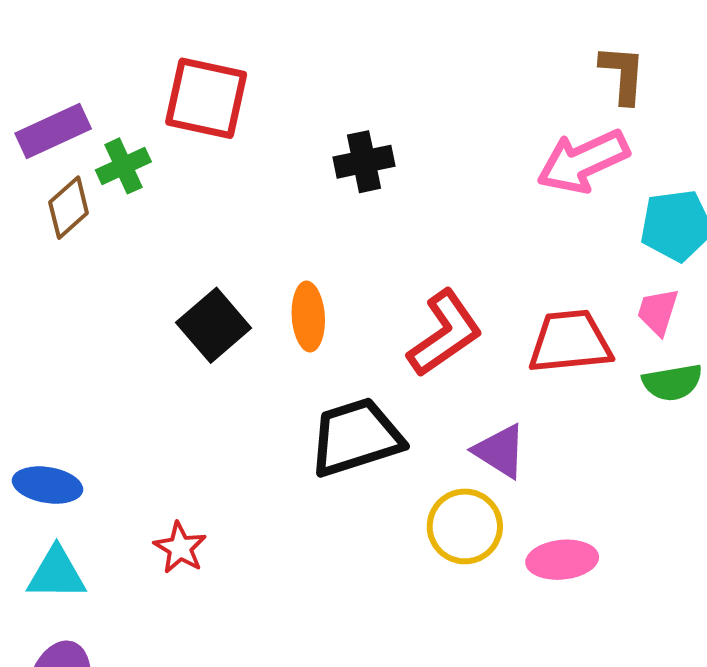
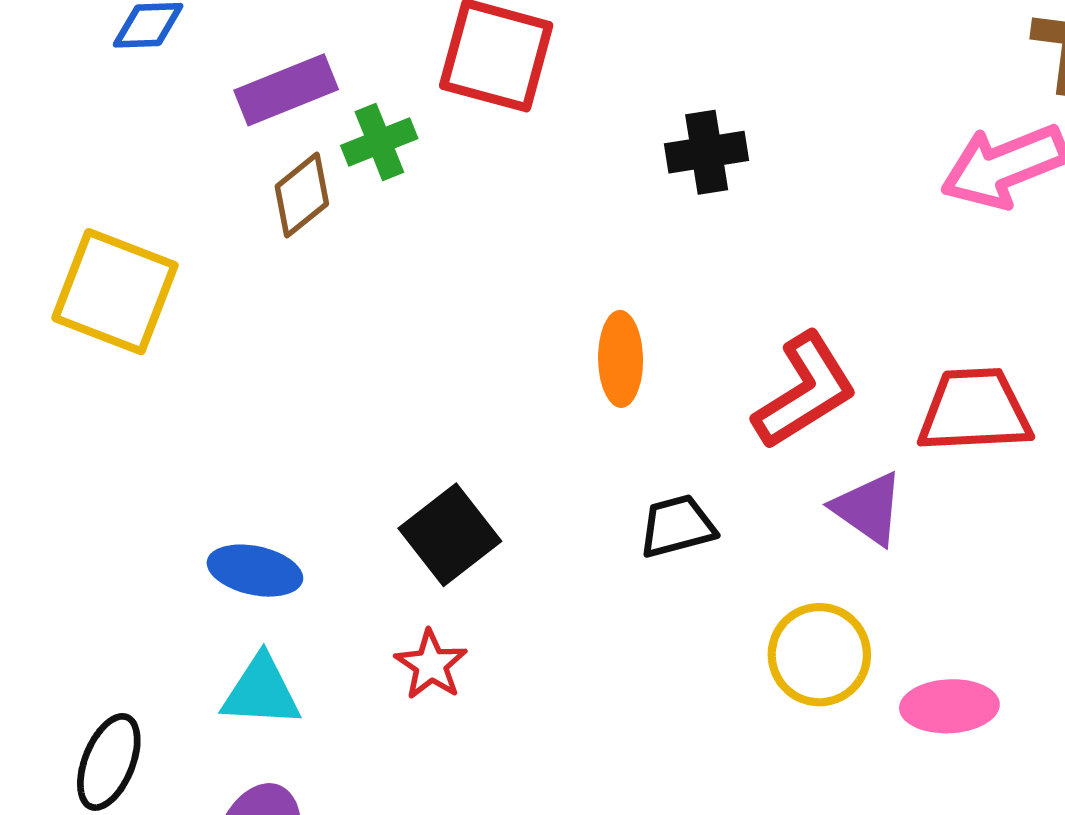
black square: (214, 325) -> (450, 535), moved
black trapezoid: (356, 437) -> (677, 526), size x0.6
purple triangle: (500, 451) -> (868, 508), moved

